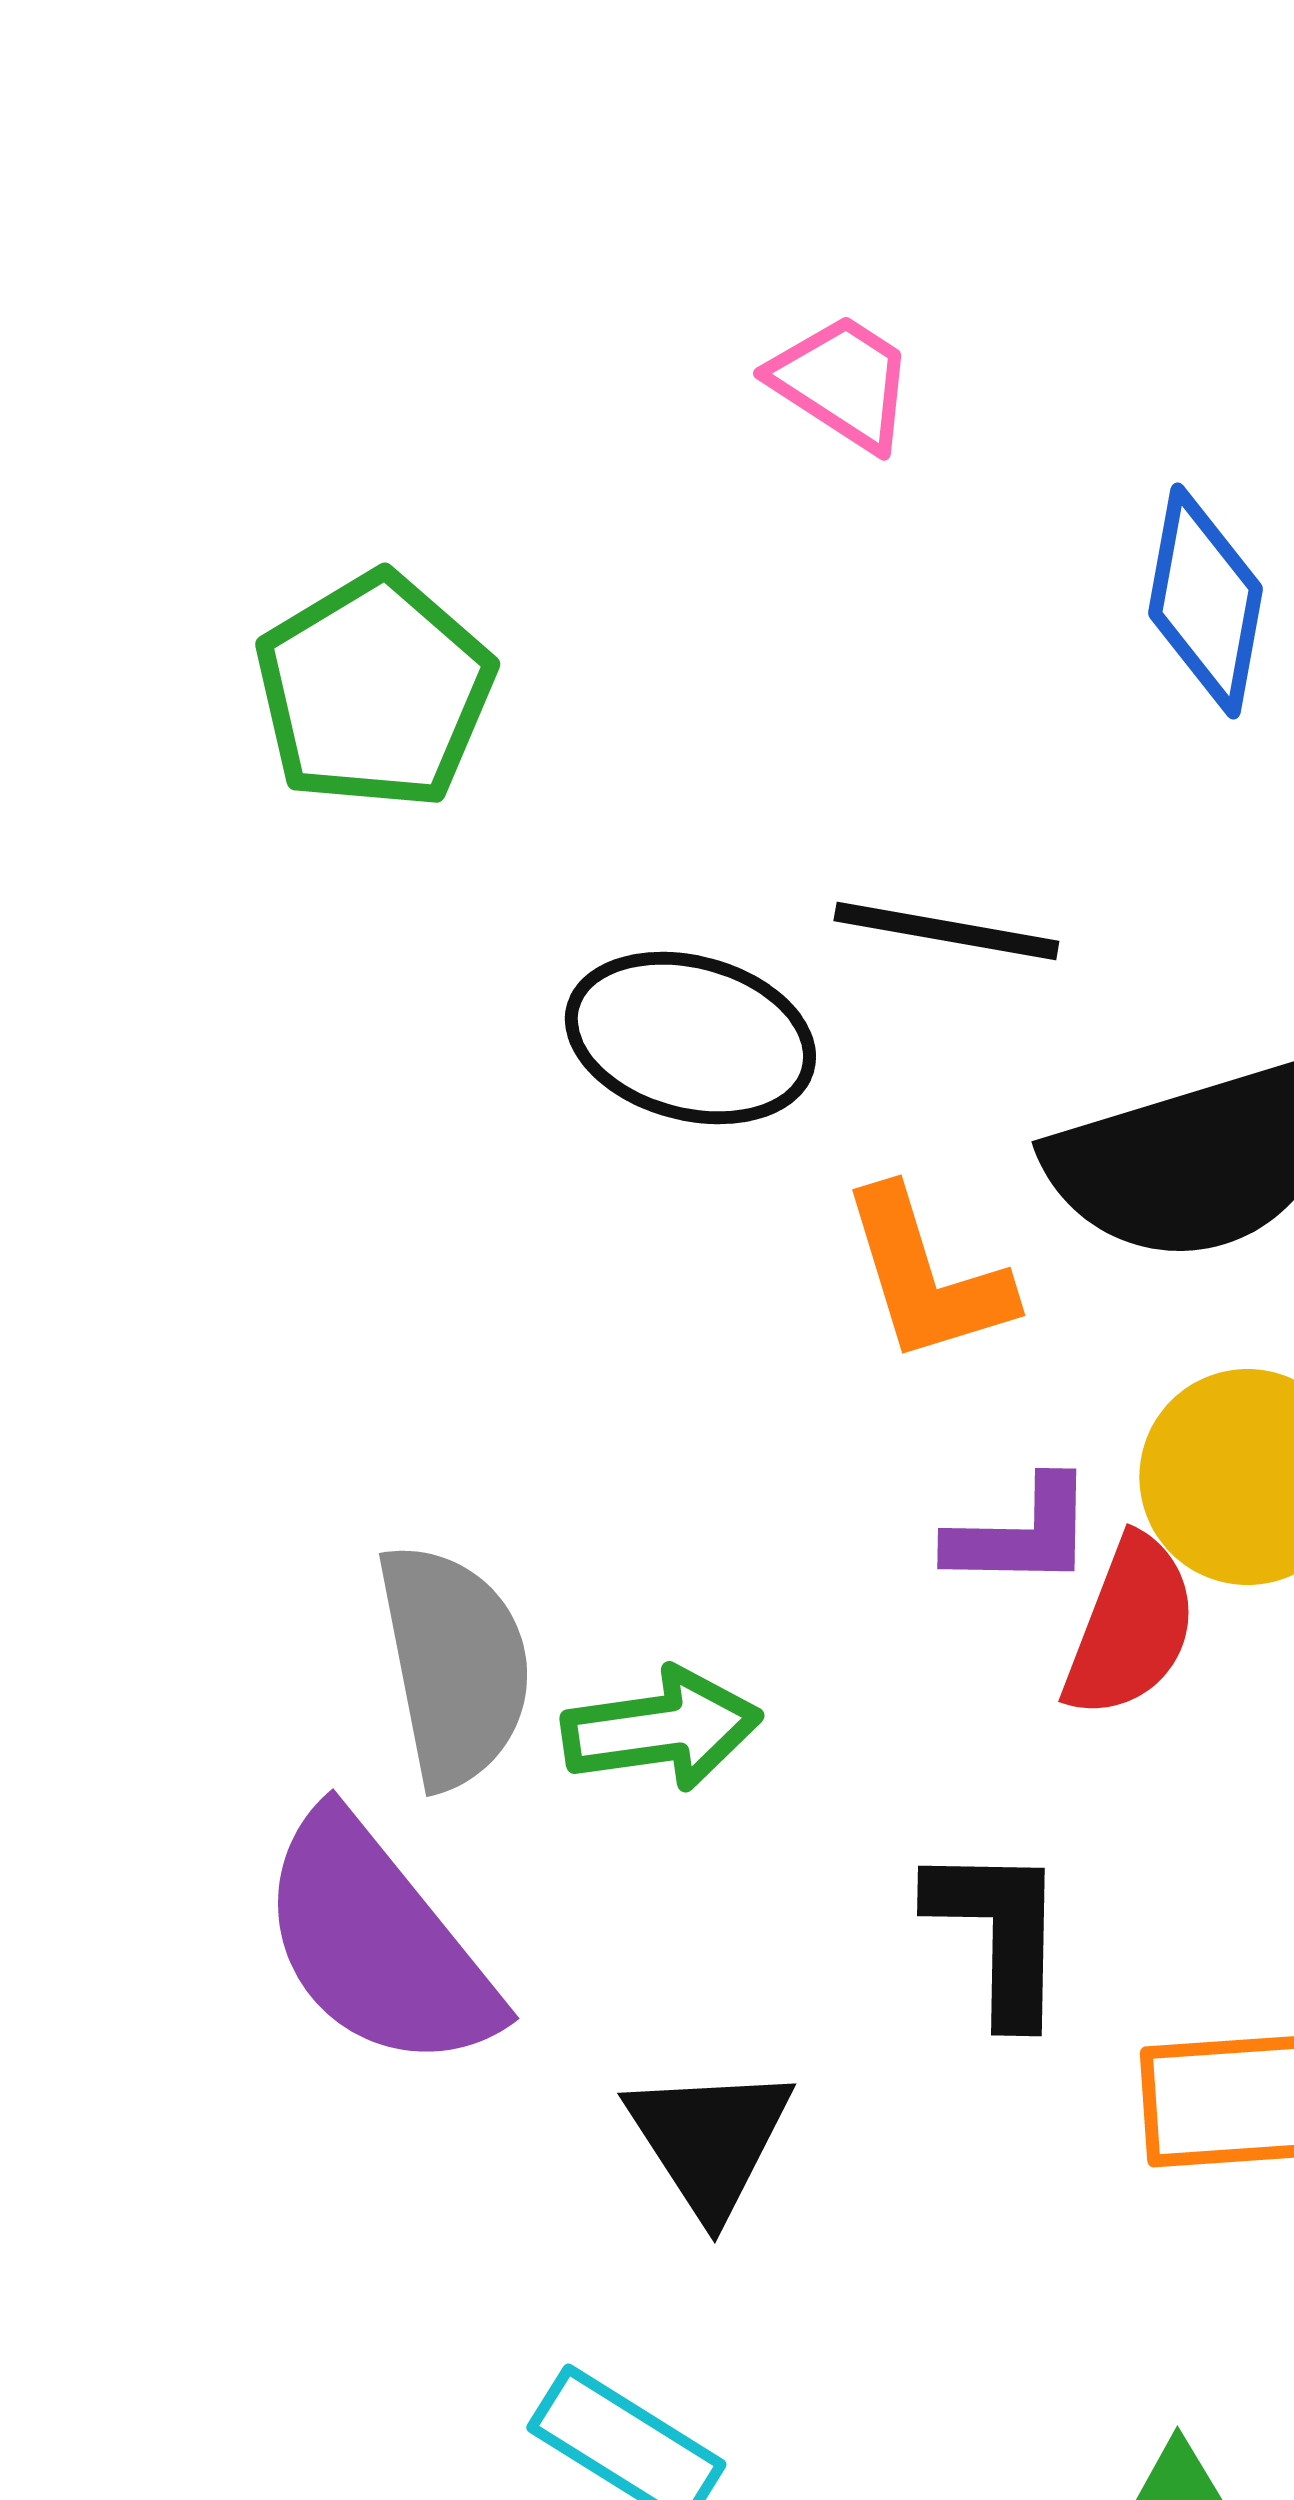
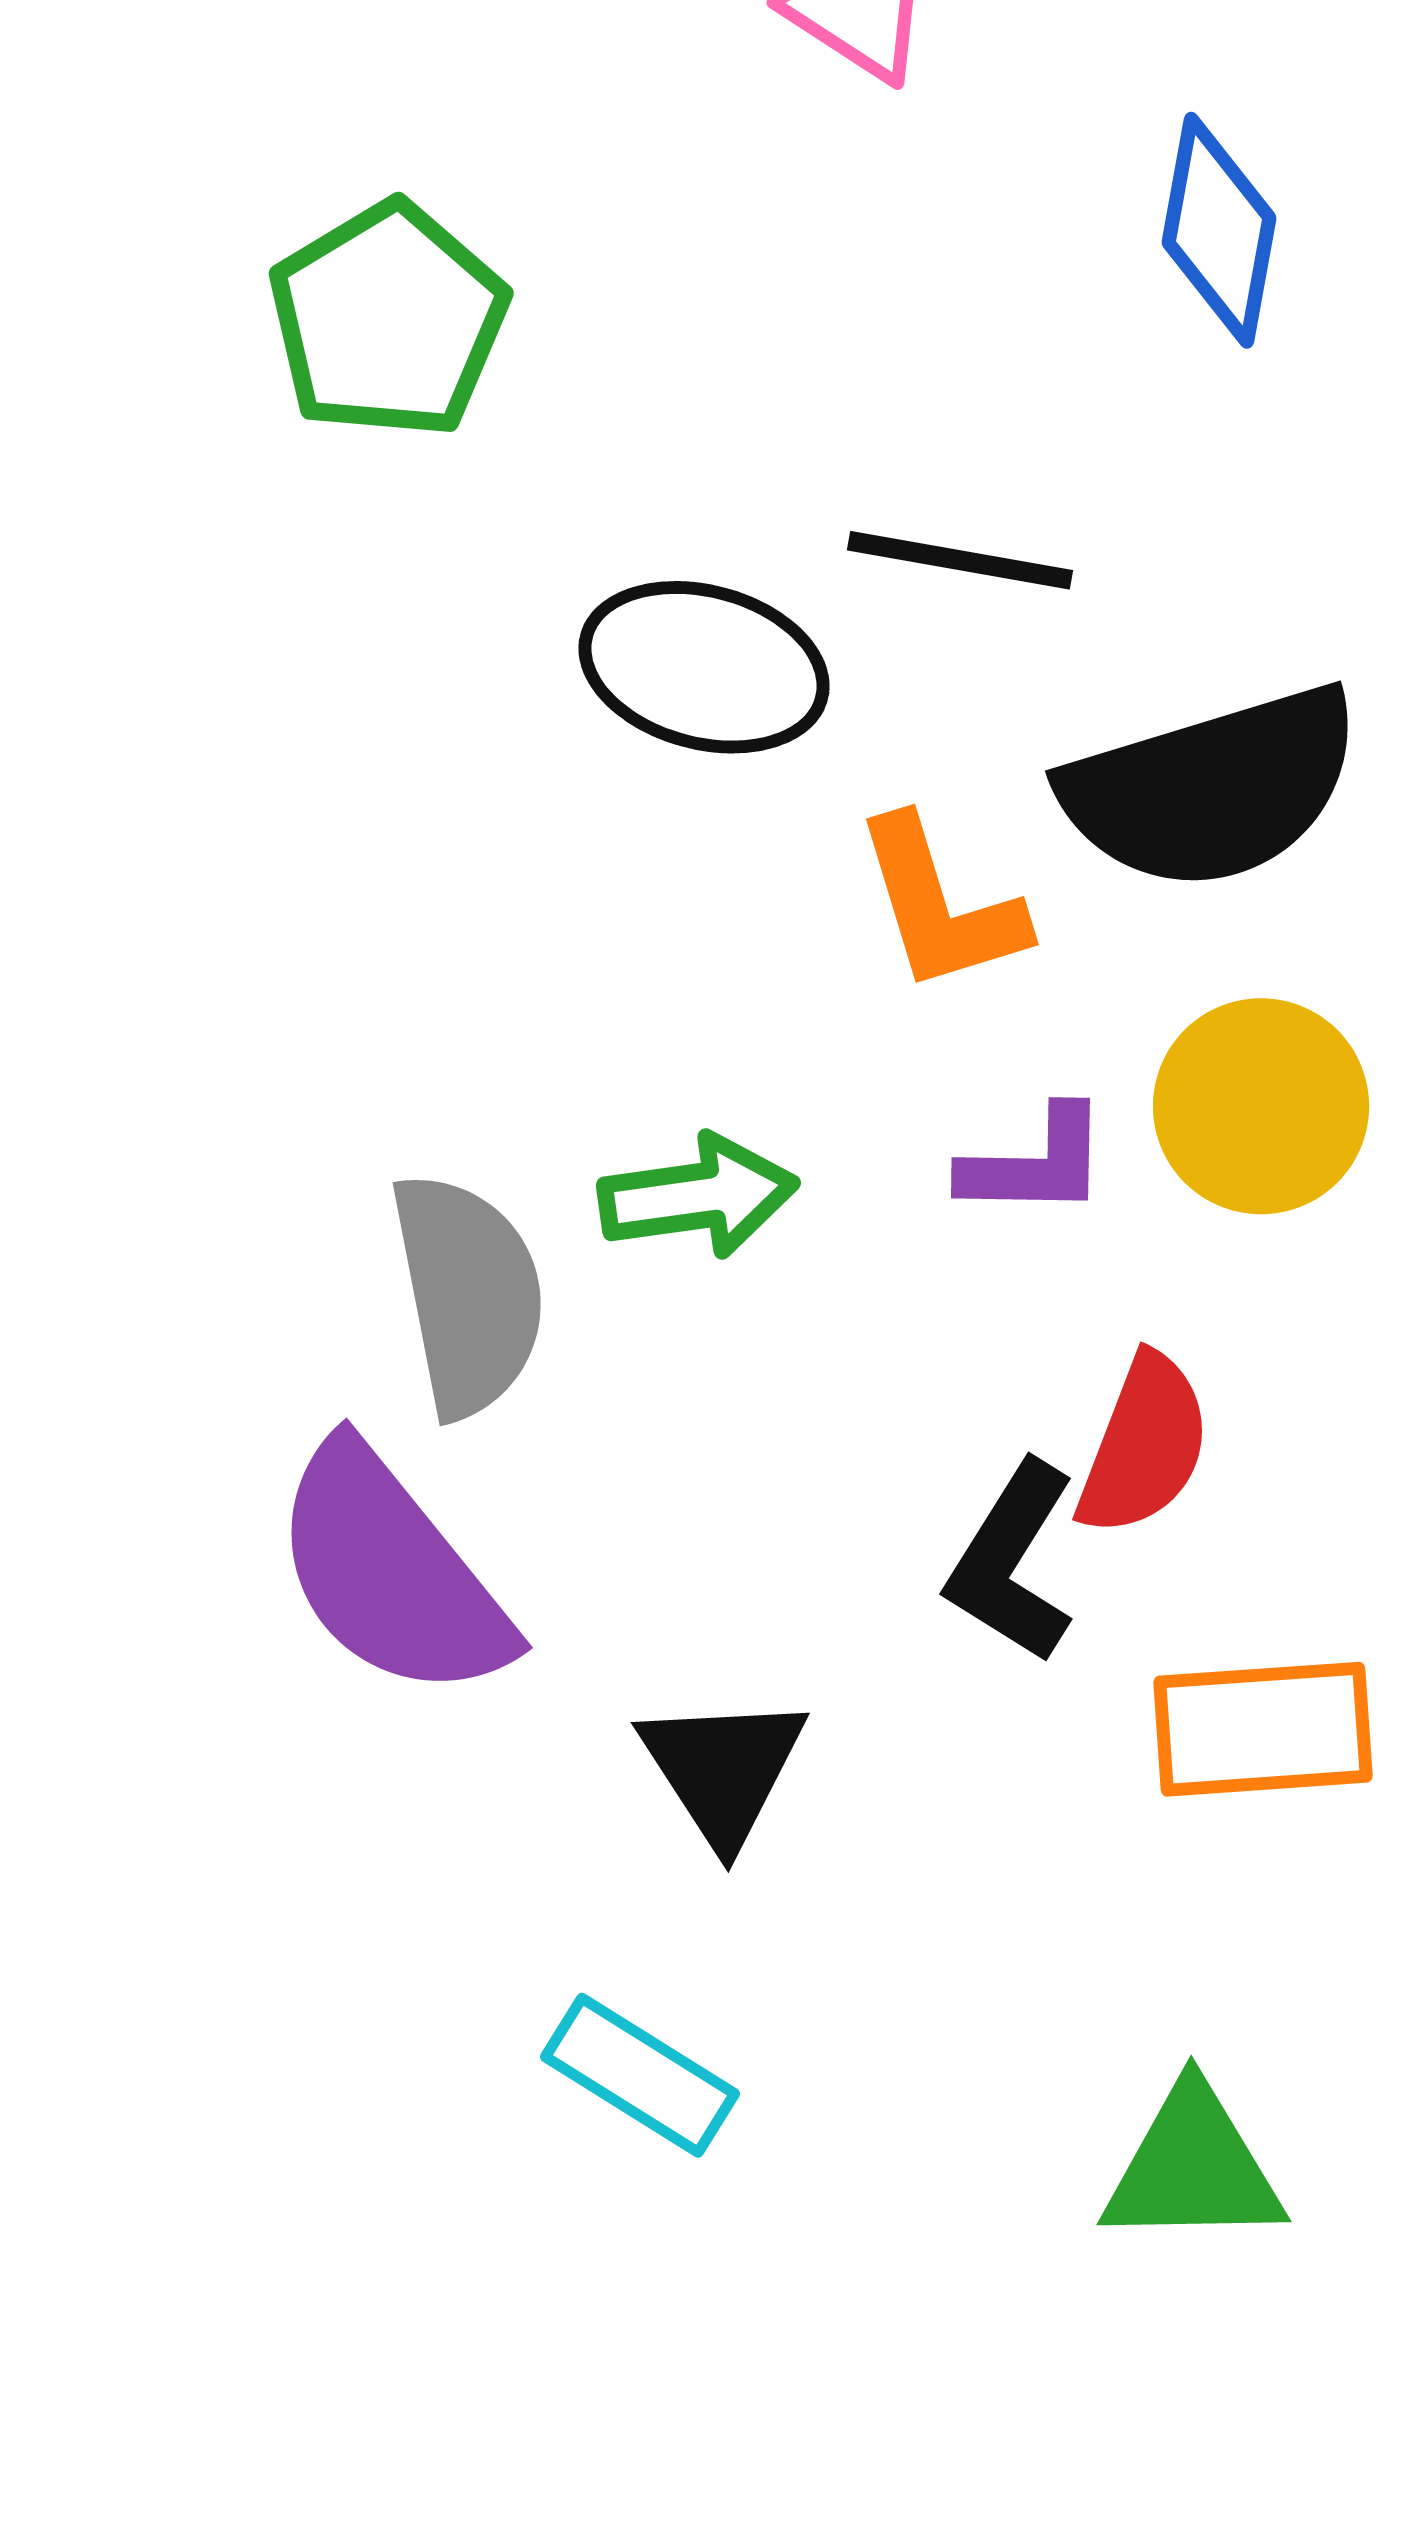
red semicircle: (1130, 1627) -> (1144, 1445), moved
green arrow: (661, 1729) -> (698, 1196), moved
black L-shape: (998, 1933) -> (1012, 1562), turned -149

